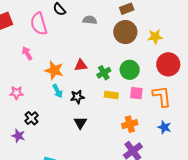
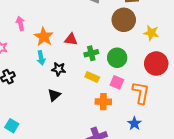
pink arrow: (27, 53) -> (20, 23), moved
orange cross: (130, 124) -> (103, 102), moved

